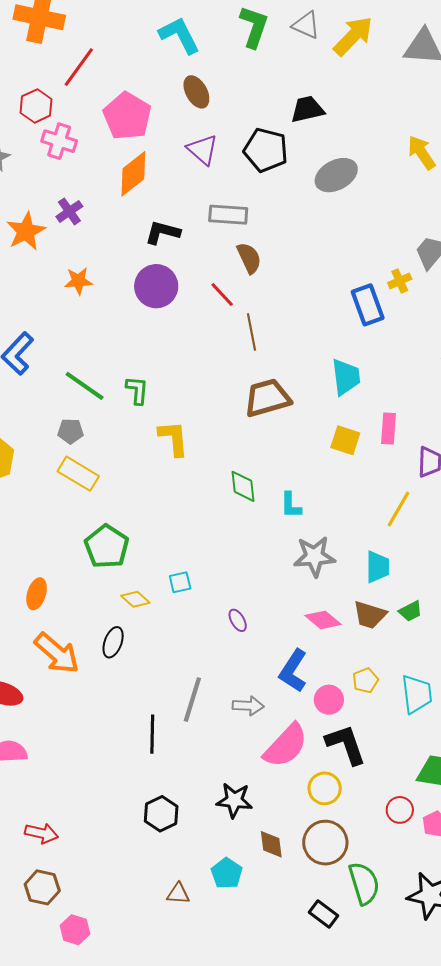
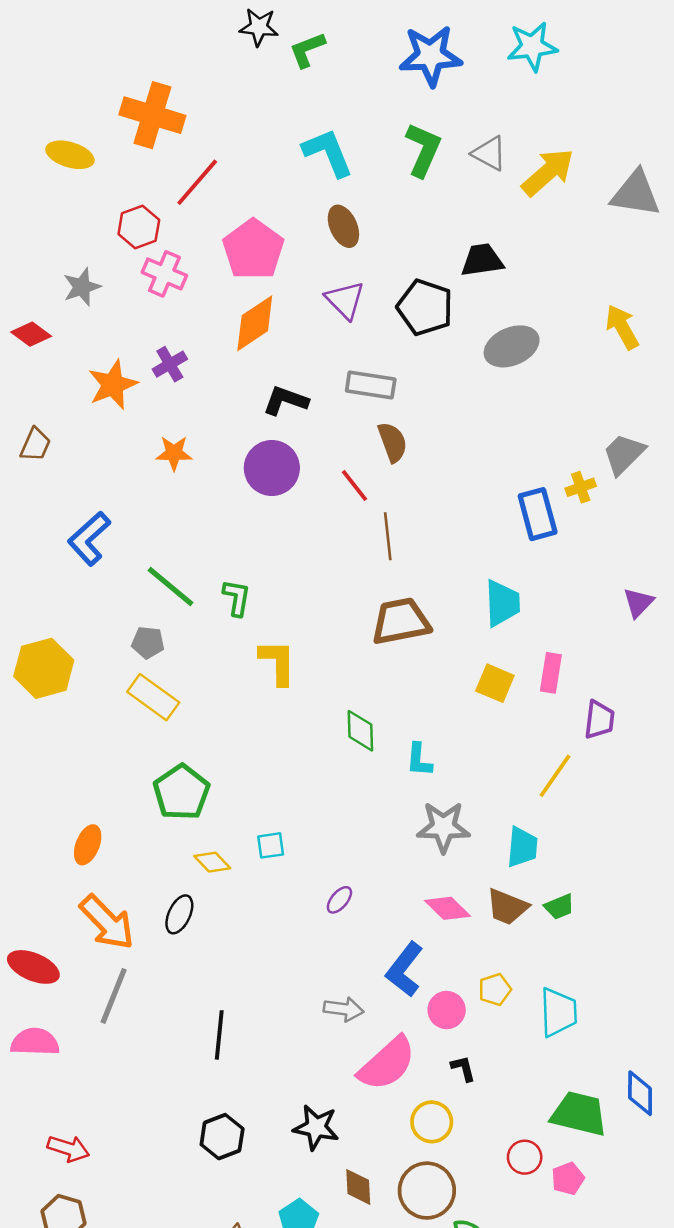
purple ellipse: (238, 620) -> (339, 900), turned 65
gray line: (192, 700) -> (114, 996), moved
black L-shape: (346, 744) -> (463, 1068), size x0.5

